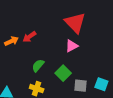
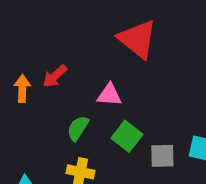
orange arrow: (12, 41) -> (22, 89), turned -56
pink triangle: (72, 46) -> (109, 95), moved, turned 40

